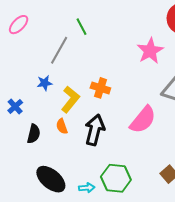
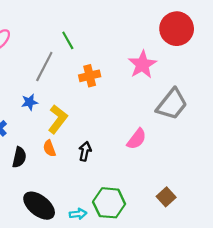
orange cross: (100, 88) -> (90, 76), moved, turned -30
pink semicircle: (143, 120) -> (137, 139), size x0.7
black arrow: (95, 130) -> (85, 151), size x0.6

